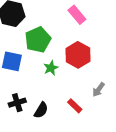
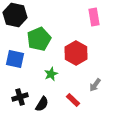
pink rectangle: (77, 15) -> (94, 17), moved, turned 30
green star: (51, 68) -> (51, 74), moved

